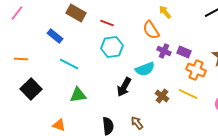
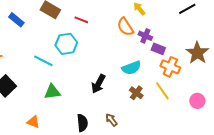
blue rectangle: (55, 36) -> (16, 20), moved
cyan hexagon: (112, 47) -> (66, 44), moved
purple cross: (164, 51) -> (145, 36), moved
cyan semicircle: (145, 69) -> (131, 68), moved
yellow line: (188, 94) -> (162, 91), turned 30

